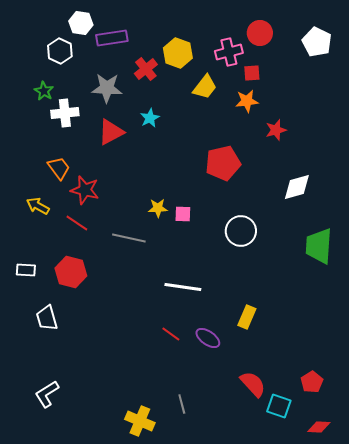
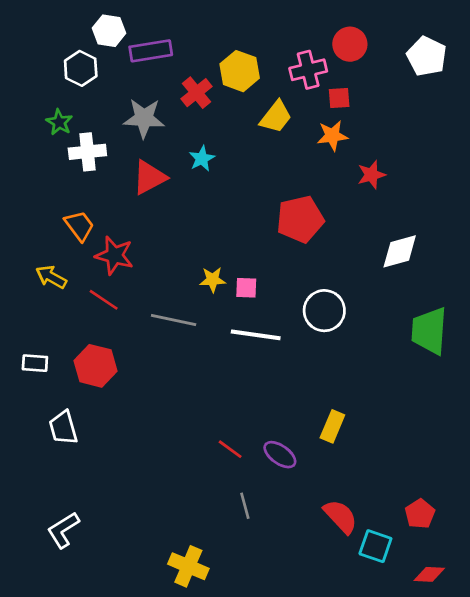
white line: (183, 287) -> (256, 335), moved
gray line: (182, 404) -> (245, 506), moved

